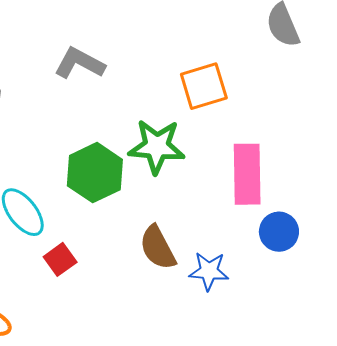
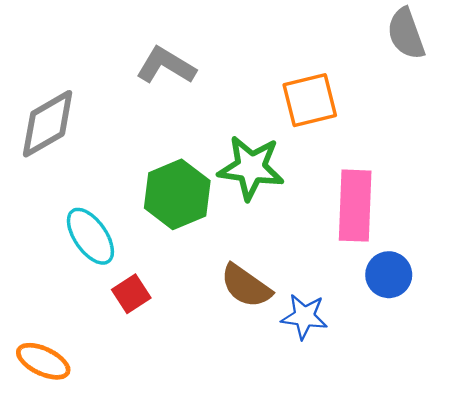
brown semicircle: (158, 248) -> (246, 286), turned -30

